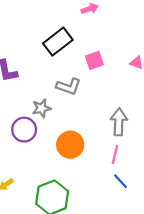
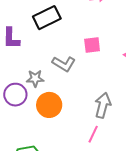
black rectangle: (58, 42) -> (47, 18), moved
orange circle: (70, 145) -> (49, 105), moved

